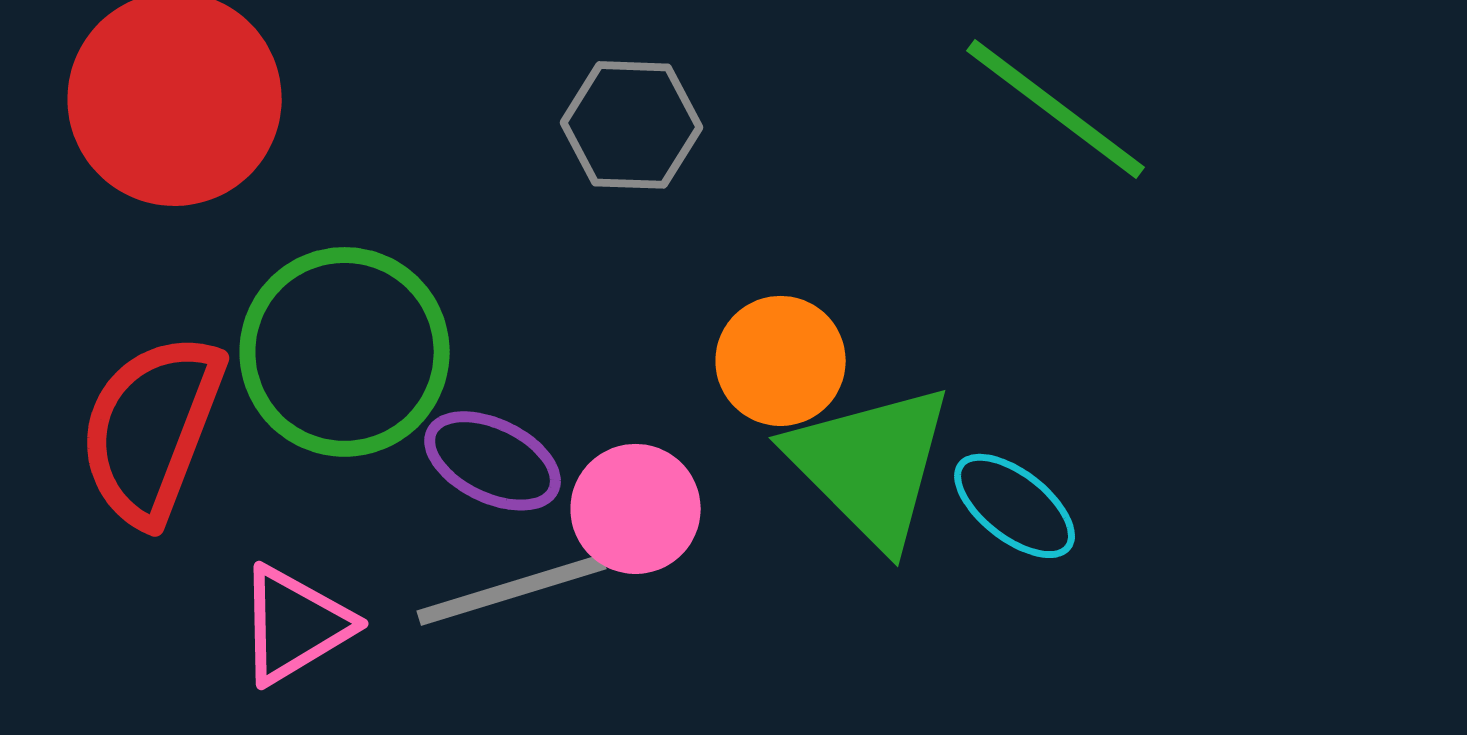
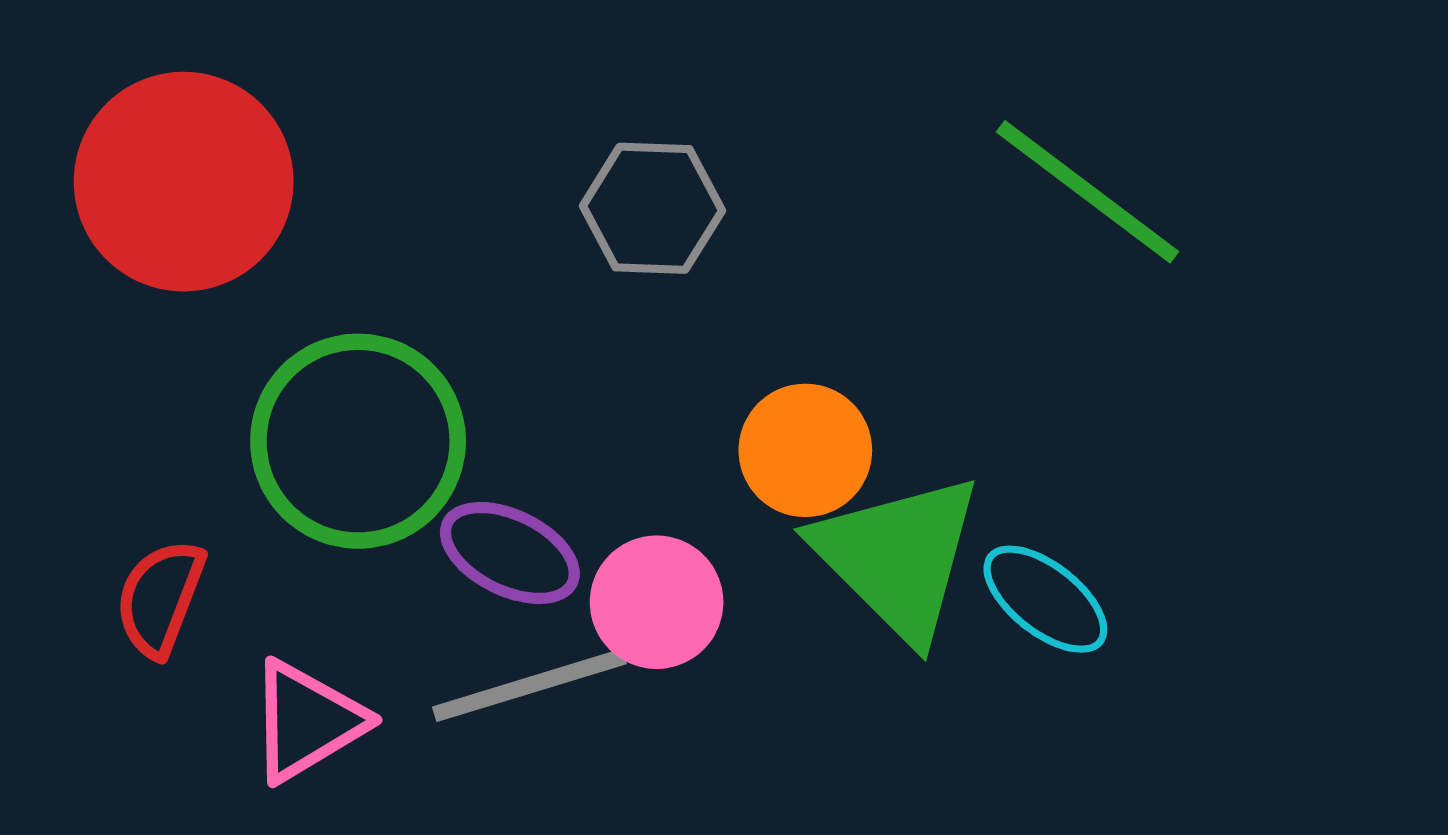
red semicircle: (152, 429) -> (160, 598), moved, size x0.6

